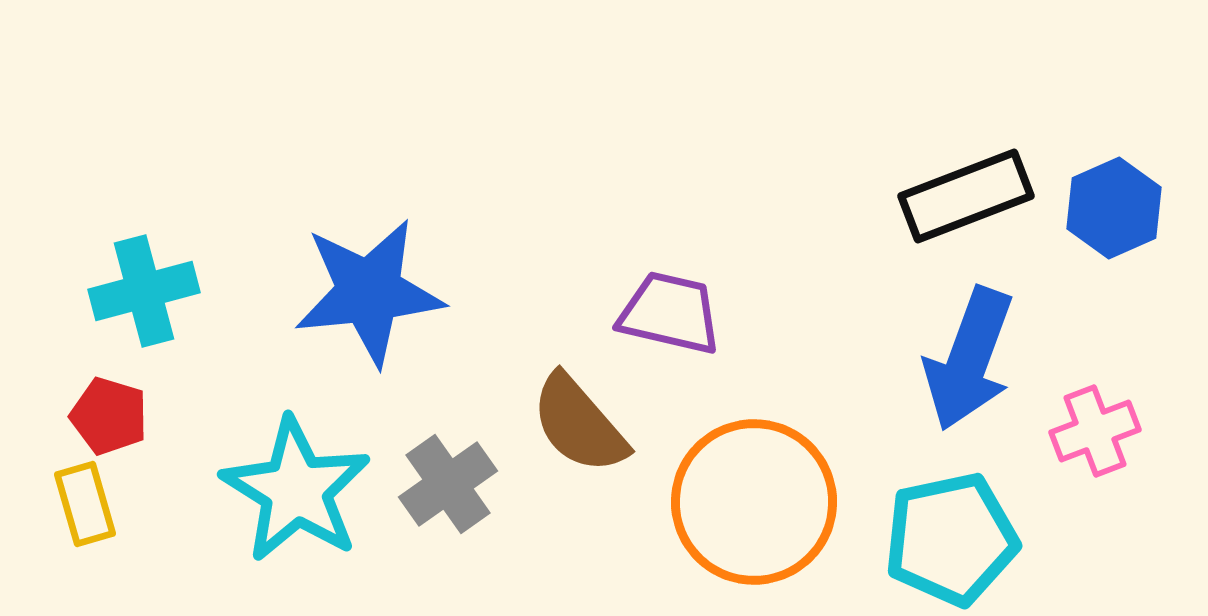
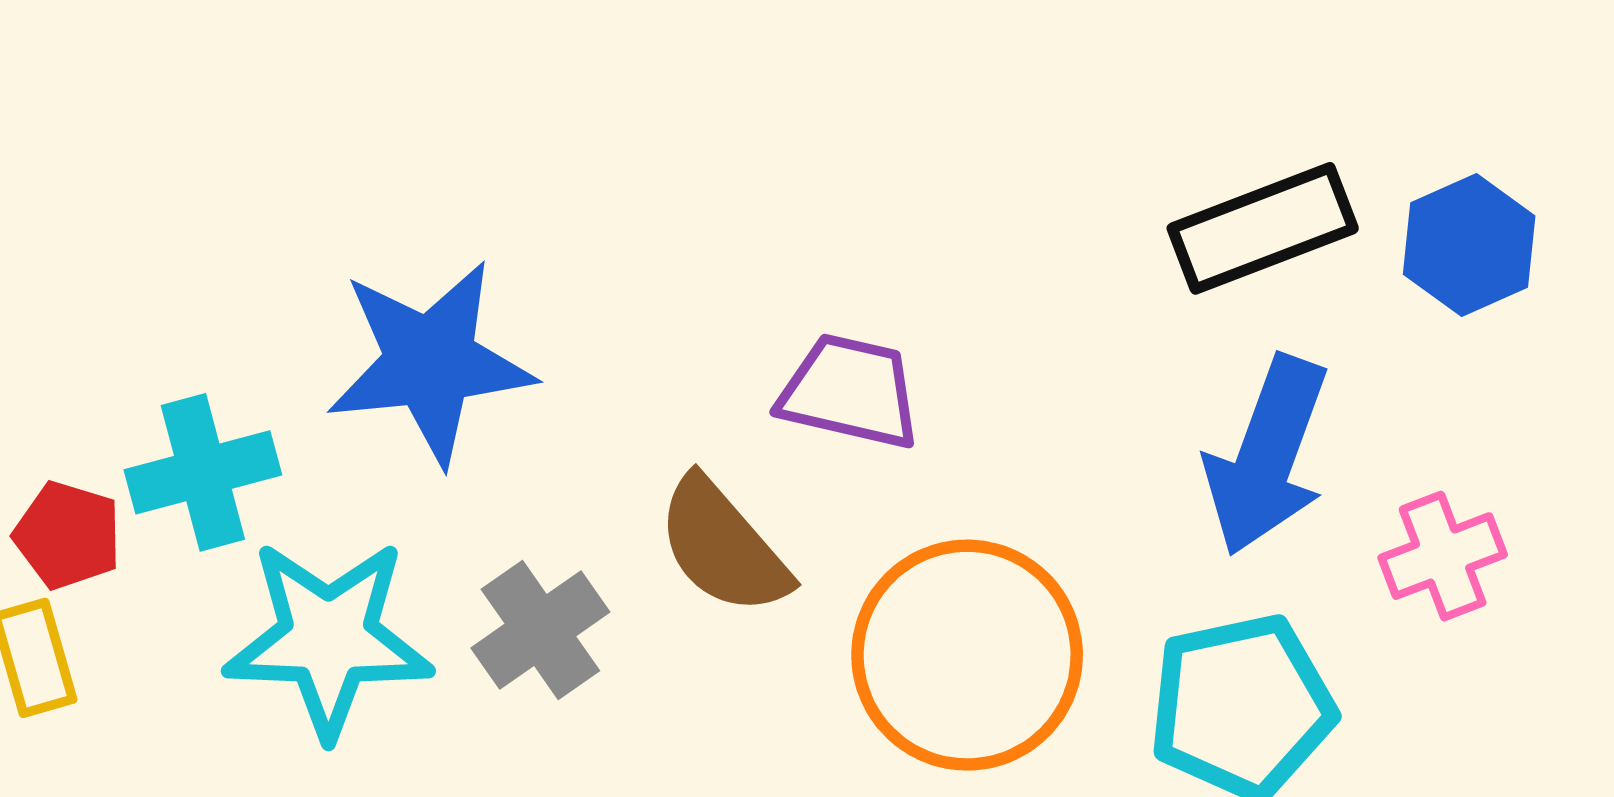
cyan cross: (144, 291) -> (203, 472), moved
cyan star: (296, 490) -> (328, 638), turned -30

